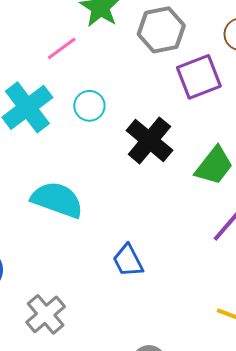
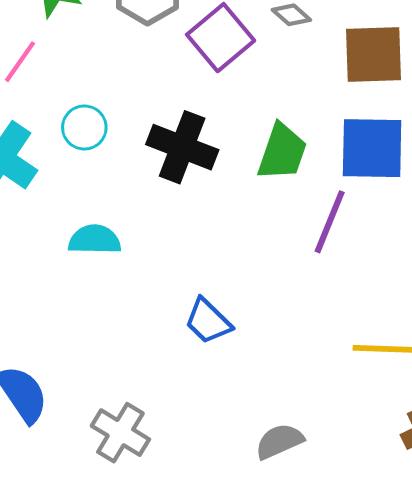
cyan semicircle: (57, 200) -> (95, 240), moved, size x0.7

